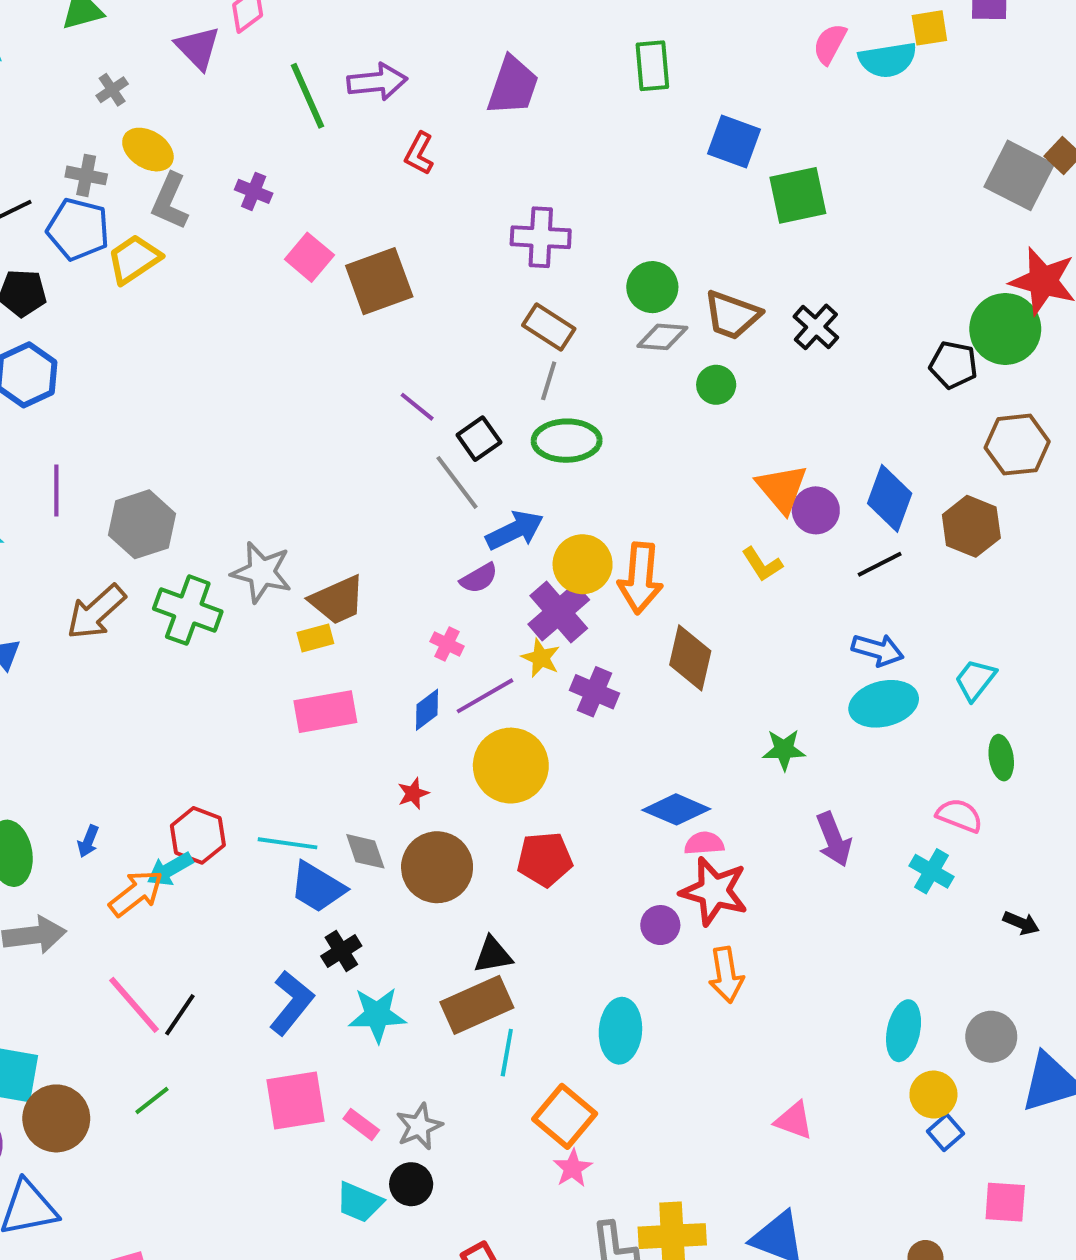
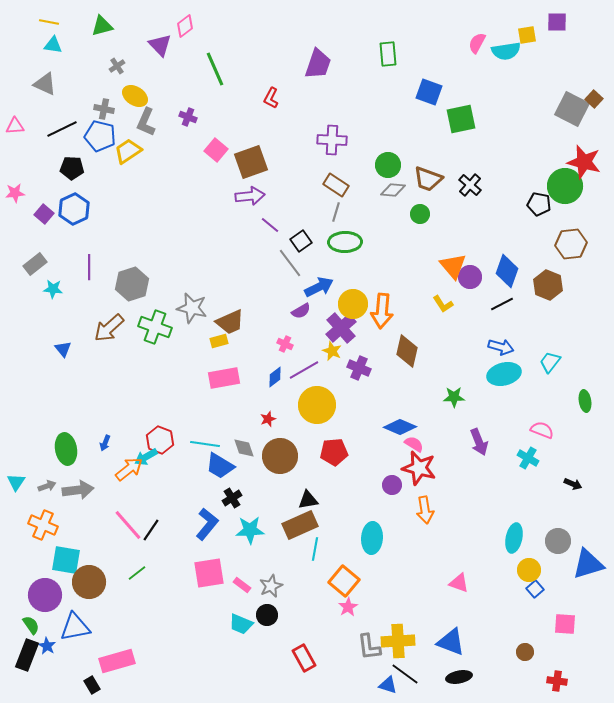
purple arrow: (377, 82) -> (250, 196), moved
green ellipse: (1001, 758) -> (585, 401), moved
pink semicircle: (704, 843) -> (414, 444), turned 36

